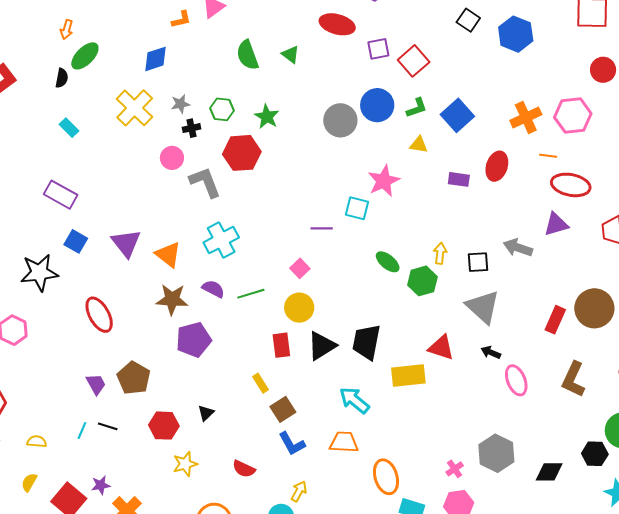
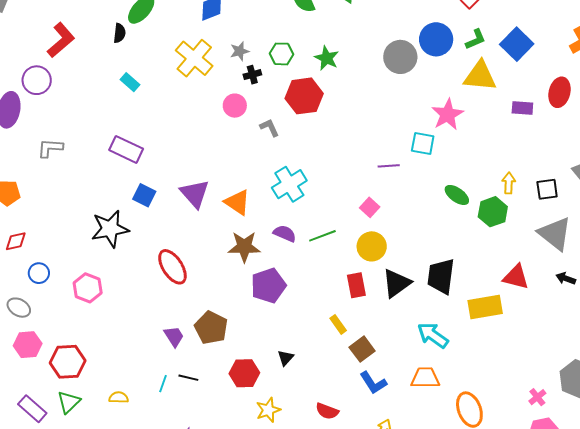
yellow triangle: (419, 145) -> (480, 76), size x1.8
gray L-shape: (205, 182) -> (270, 128), size x0.6

